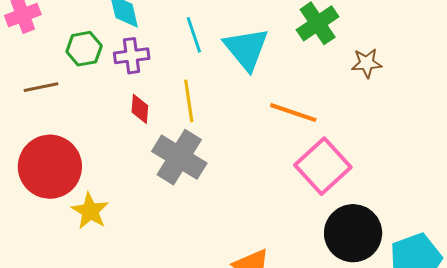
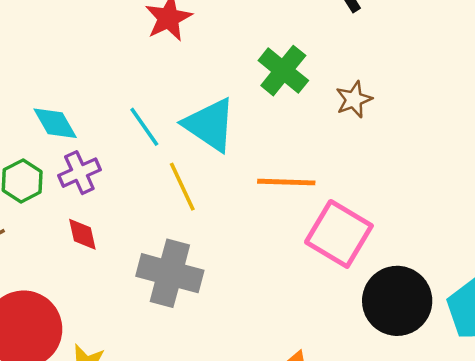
yellow line: (189, 101) -> (182, 187), moved
red diamond: (140, 109) -> (82, 234), moved

